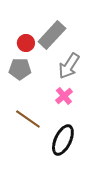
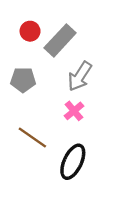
red circle: (26, 43) -> (30, 31), moved

